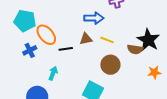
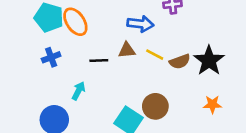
orange ellipse: (46, 35) -> (75, 22), moved
brown semicircle: (135, 49) -> (180, 62), moved, turned -35
brown circle: (110, 65) -> (155, 106), moved

